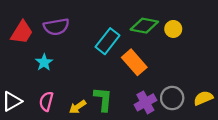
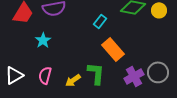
cyan rectangle: (108, 41) -> (100, 21), size x0.6
orange rectangle: (134, 62) -> (113, 49), moved

